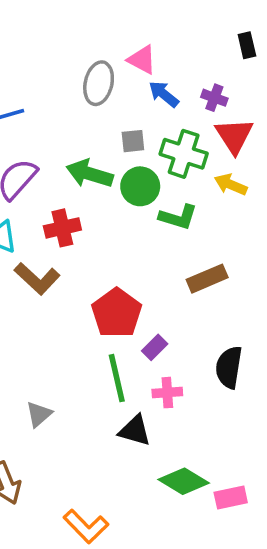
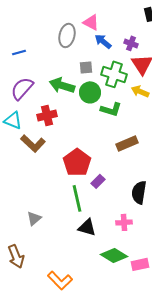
pink cross: (167, 393) -> (124, 222), moved

